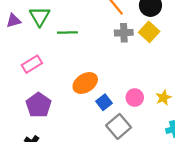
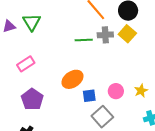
green line: (67, 33) -> (84, 40), moved
blue square: (104, 102) -> (89, 96), turned 32

